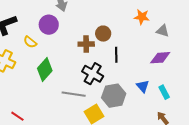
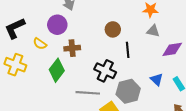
gray triangle: (163, 31) -> (153, 31), moved
brown cross: (86, 44) -> (72, 48), moved

